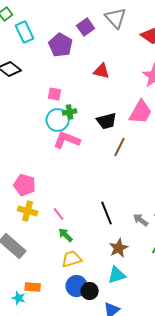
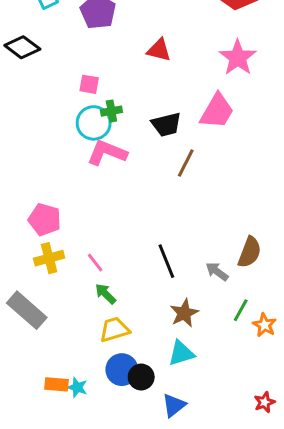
yellow cross: (28, 211) -> (49, 258), turned -30
orange rectangle: (33, 287) -> (56, 384), moved
cyan star: (19, 298) -> (77, 387), moved

